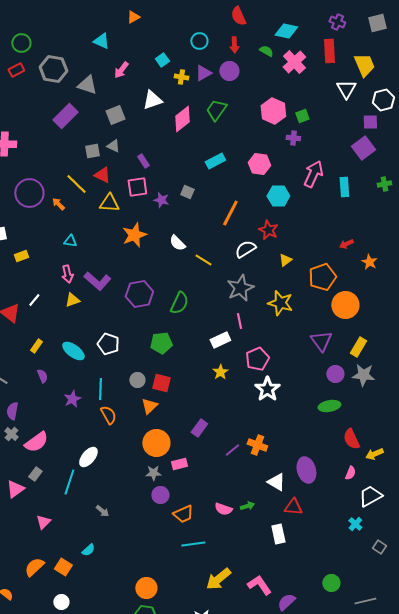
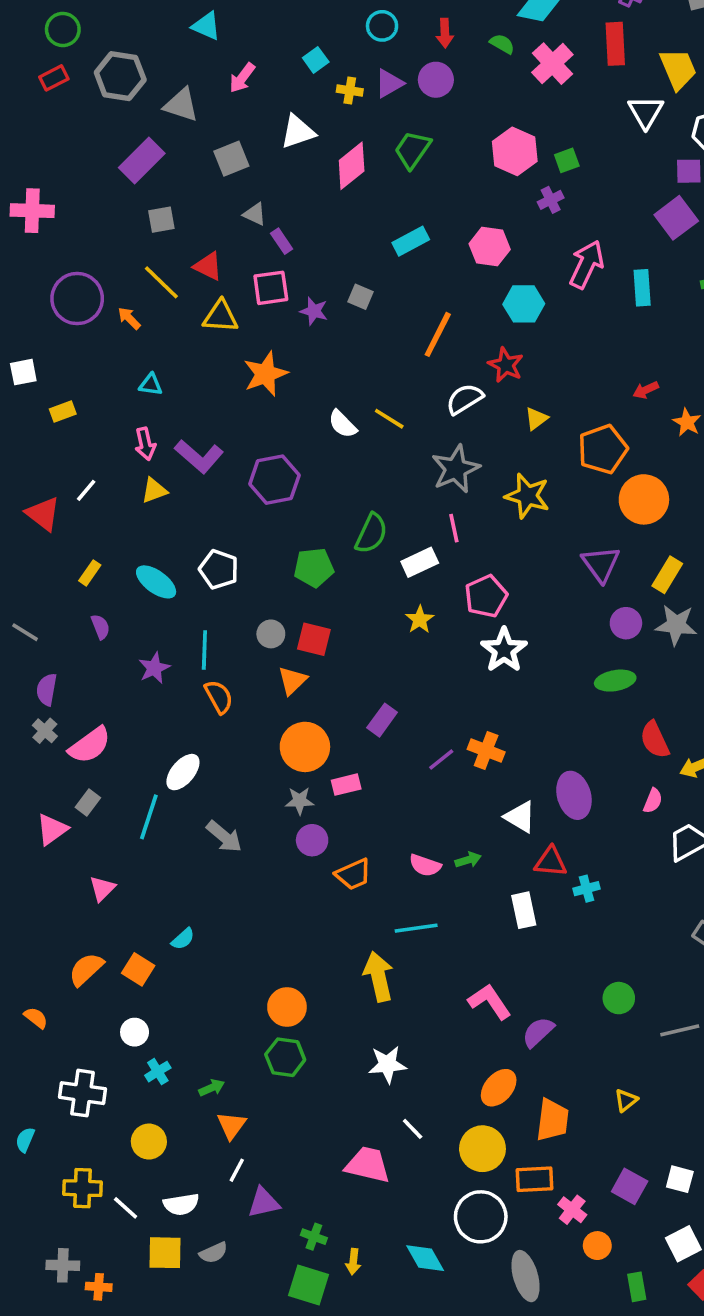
purple cross: (293, 138) -> (551, 200), turned -32
gray triangle: (113, 146) -> (255, 214), moved
gray square: (92, 151) -> (161, 220), moved
white semicircle: (177, 243) -> (343, 424), moved
green semicircle: (179, 303) -> (371, 533), moved
gray arrow: (102, 511) -> (224, 837), moved, size x1.5
cyan cross: (355, 524) -> (587, 889), moved, turned 32
cyan line: (193, 544) -> (416, 928), moved
yellow arrow: (218, 579) -> (378, 977), moved, turned 116

